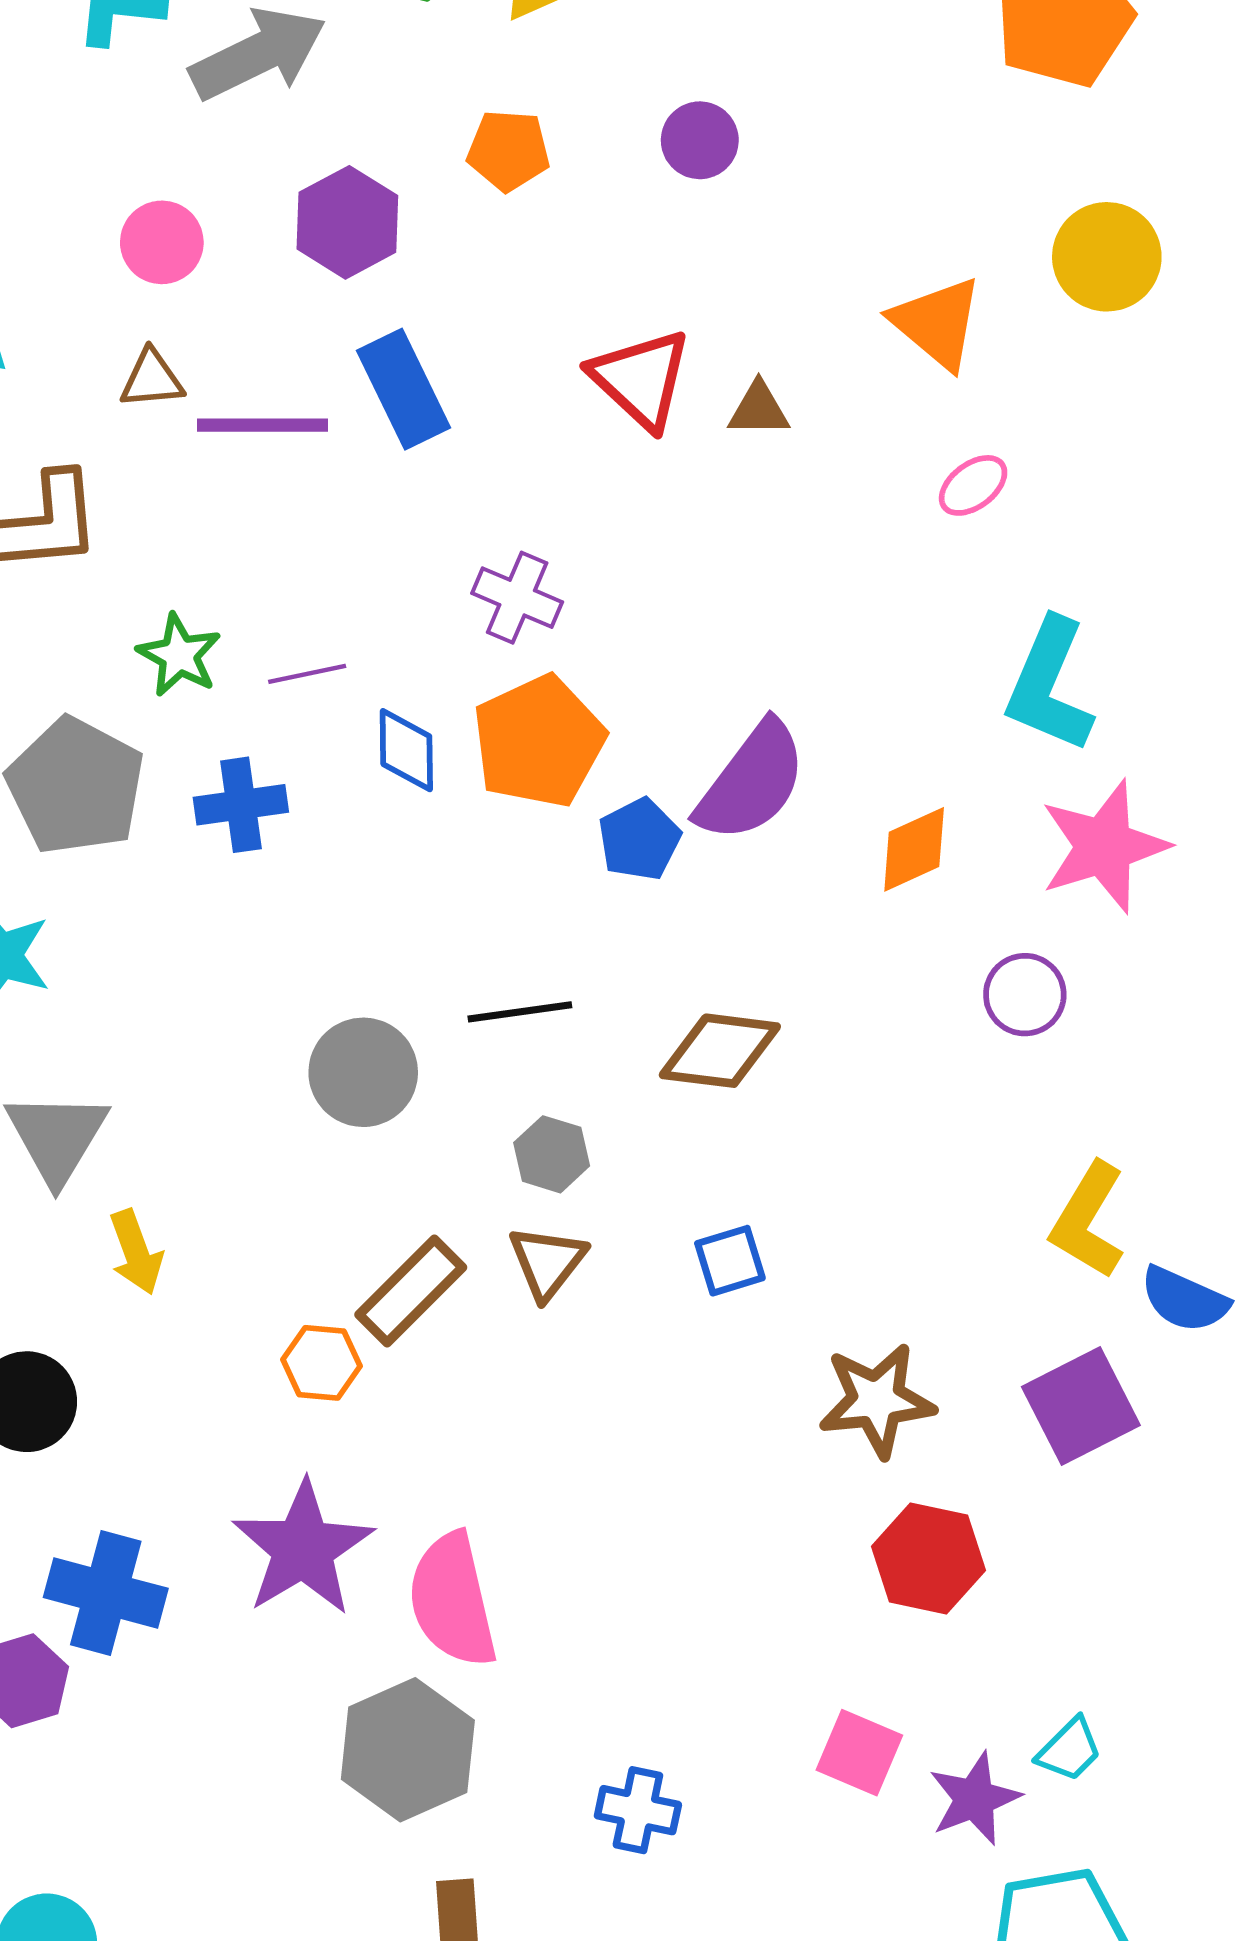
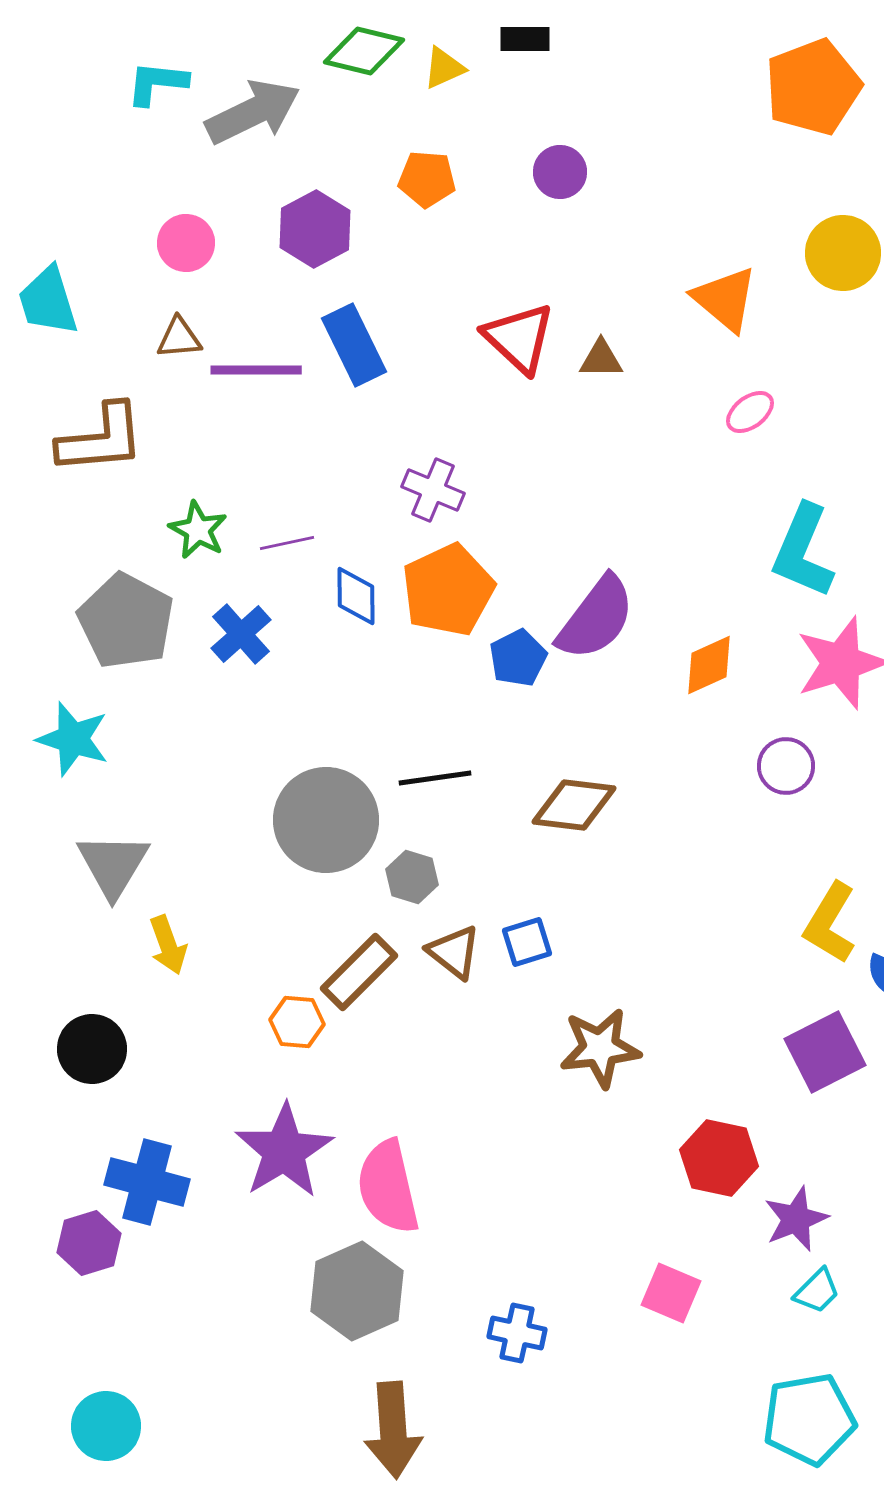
blue cross: (241, 805) -> (241, 634), turned -34
gray circle: (363, 1072) -> (326, 820), size x1.4
gray hexagon: (552, 1154) -> (412, 877), moved
blue square: (730, 1261) -> (527, 942), moved
brown triangle: (547, 1262) -> (454, 952), turned -30
brown star: (877, 1400) -> (600, 1048), moved
purple star: (974, 1799) -> (796, 1219), moved

